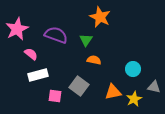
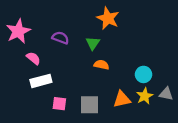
purple semicircle: (56, 35) -> (60, 38), size x0.7
gray square: (79, 86) -> (90, 105), moved, turned -36
yellow star: (134, 99) -> (145, 96), moved

